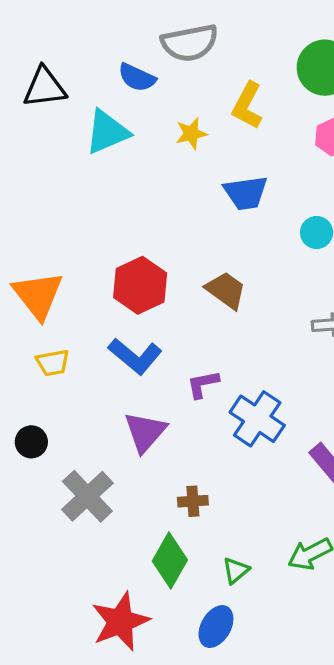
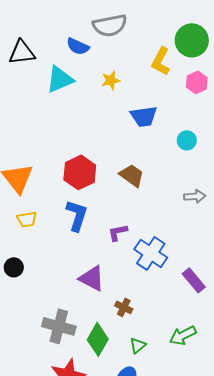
yellow L-shape: (247, 106) -> (161, 61), moved
blue L-shape: (135, 356) -> (77, 215), turned -112
purple triangle: (145, 432) -> (92, 278), moved, turned -44
gray cross: (87, 496) -> (59, 326), moved, turned -32
brown cross: (193, 501) -> (124, 307), moved, turned 30

